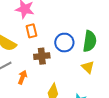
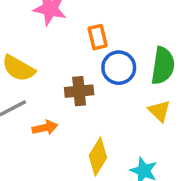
orange rectangle: (31, 31) -> (98, 37), moved
orange arrow: (22, 77) -> (45, 128), turned 56

